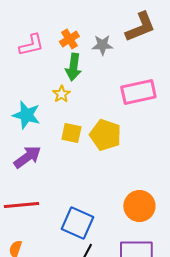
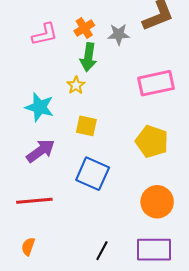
yellow pentagon: (105, 135) -> (152, 141), moved
blue square: (77, 223) -> (93, 174), moved

